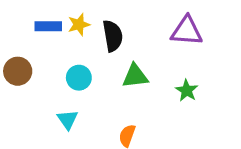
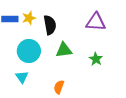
cyan circle: (79, 78) -> (29, 51), size x1.5

